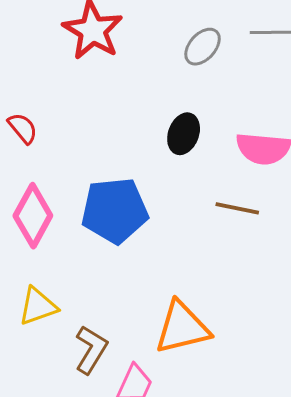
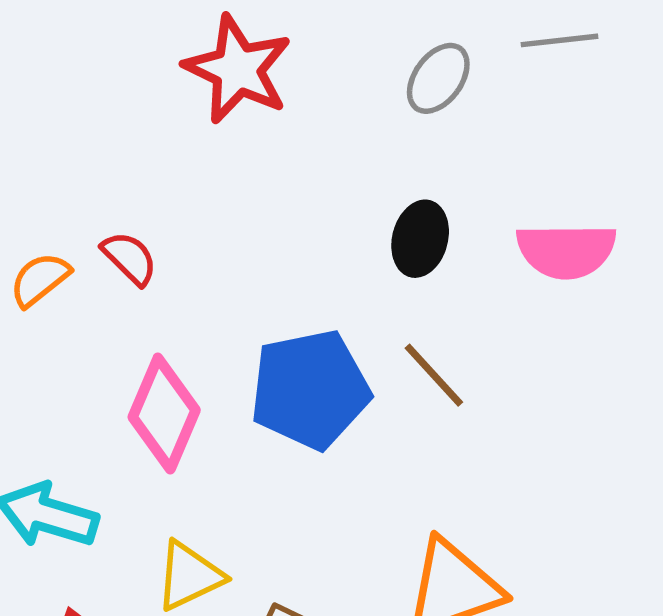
brown line: (237, 208) -> (434, 375), moved, turned 42

